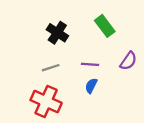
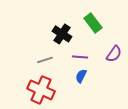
black cross: (57, 33) -> (62, 34), moved

